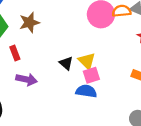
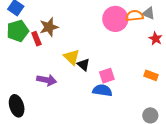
red rectangle: (15, 53) -> (36, 39), moved
yellow triangle: (87, 61) -> (72, 57), moved

